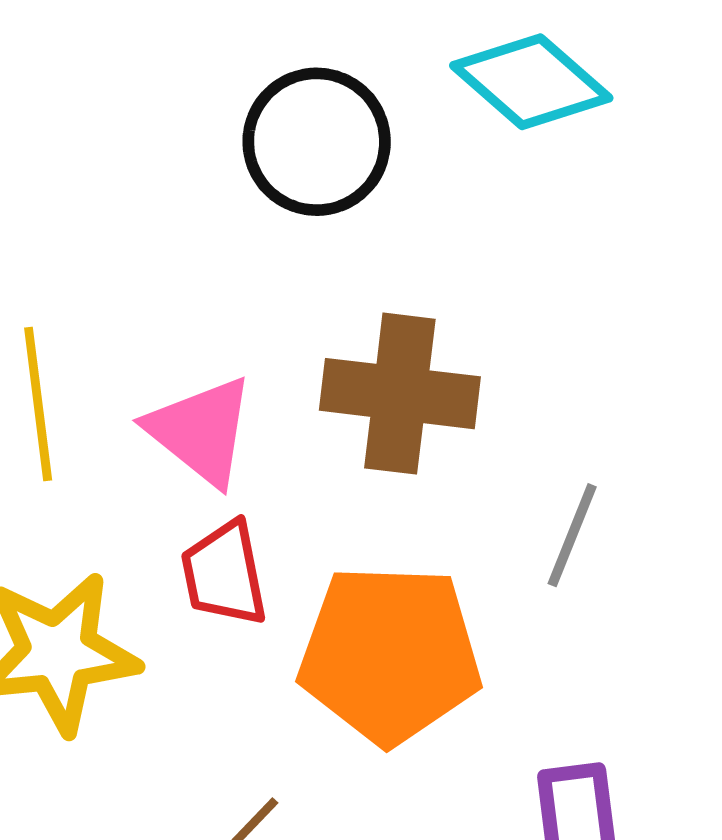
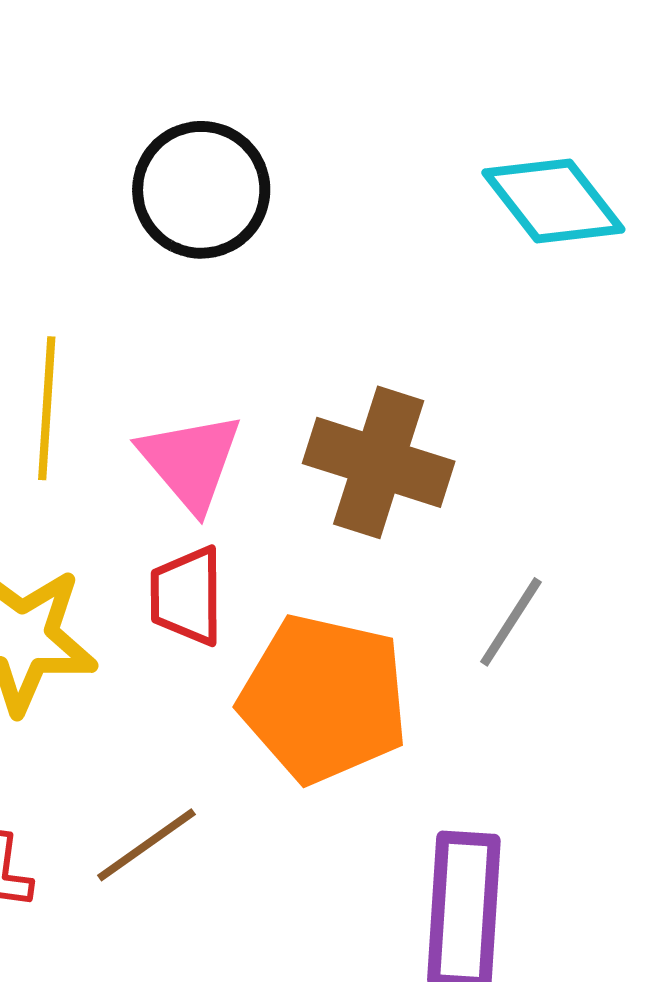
black circle: (317, 142) -> (201, 190), moved

